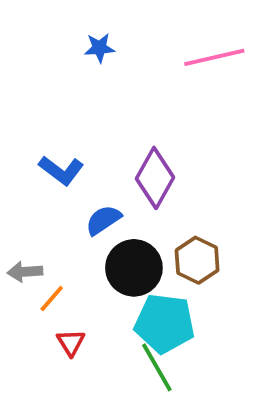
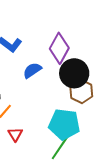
black circle: (134, 268) -> (74, 73), moved
green line: (157, 367) -> (60, 147), turned 64

